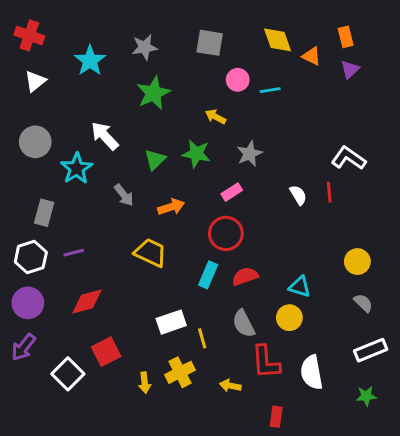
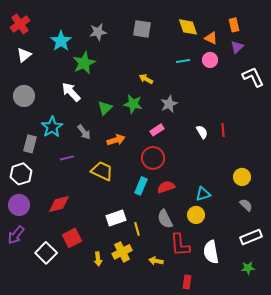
red cross: (29, 35) -> (20, 24), turned 36
pink circle: (238, 80) -> (210, 60), moved
green star: (153, 93) -> (84, 63), moved
white L-shape: (348, 158) -> (253, 77), moved, turned 30
cyan star: (77, 168) -> (52, 127), moved
purple line: (74, 253) -> (67, 158), moved
cyan triangle: (300, 287) -> (203, 194), turned -35

